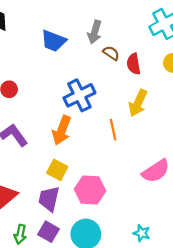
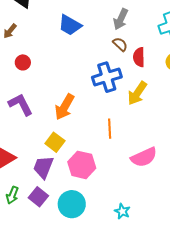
gray arrow: (95, 32) -> (121, 19), moved
blue cross: (79, 95) -> (107, 77), moved
orange line: (113, 130) -> (110, 129), moved

